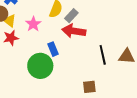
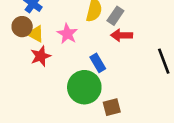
red arrow: (74, 31) -> (122, 35), size x0.7
brown square: (89, 87) -> (112, 107), moved

